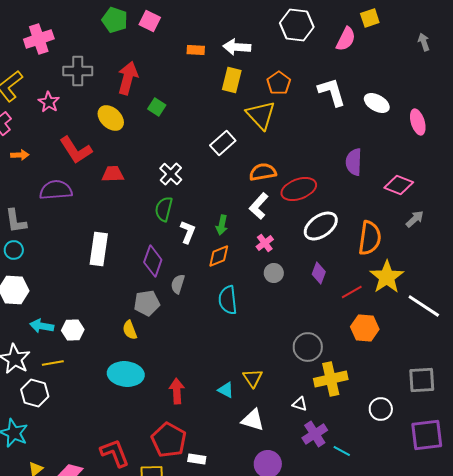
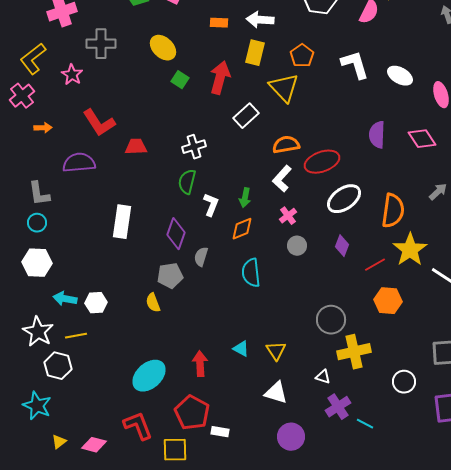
red arrow: (128, 78) -> (220, 78), moved
yellow ellipse: (111, 118) -> (163, 48), moved
white cross: (171, 174) -> (194, 147), turned 30
pink diamond: (399, 185) -> (422, 139), moved, turned 36
cyan ellipse: (126, 374) -> (149, 376), moved, turned -48
cyan triangle: (226, 390) -> (241, 349), moved

